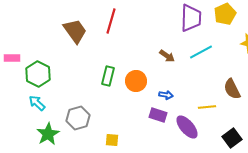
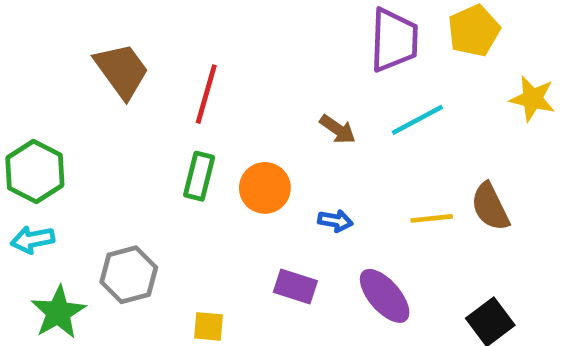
red line: (111, 21) -> (206, 94), moved
cyan arrow: (37, 103) -> (33, 240), turned -54
yellow line: (207, 107) -> (432, 218), moved
purple rectangle: (158, 115) -> (295, 287), moved

